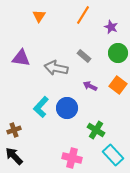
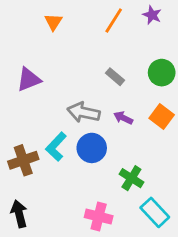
purple star: (111, 27) -> (152, 15), moved
purple triangle: (21, 58) -> (29, 79), turned -30
gray arrow: (56, 68) -> (84, 112), moved
brown cross: (14, 130) -> (23, 160), moved, size x1.5
black arrow: (14, 156) -> (19, 214), turned 30

